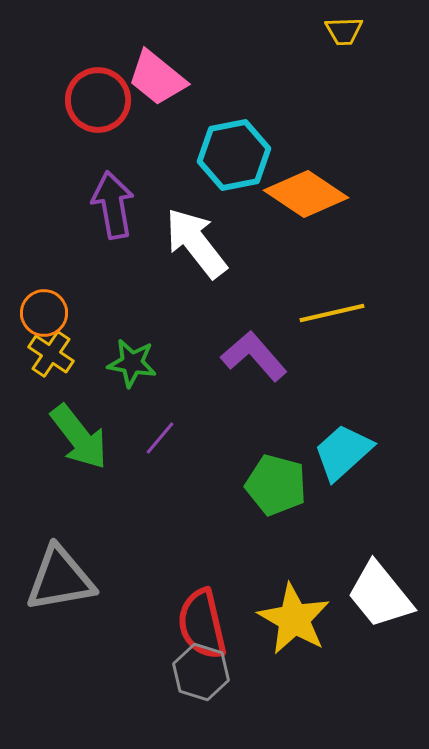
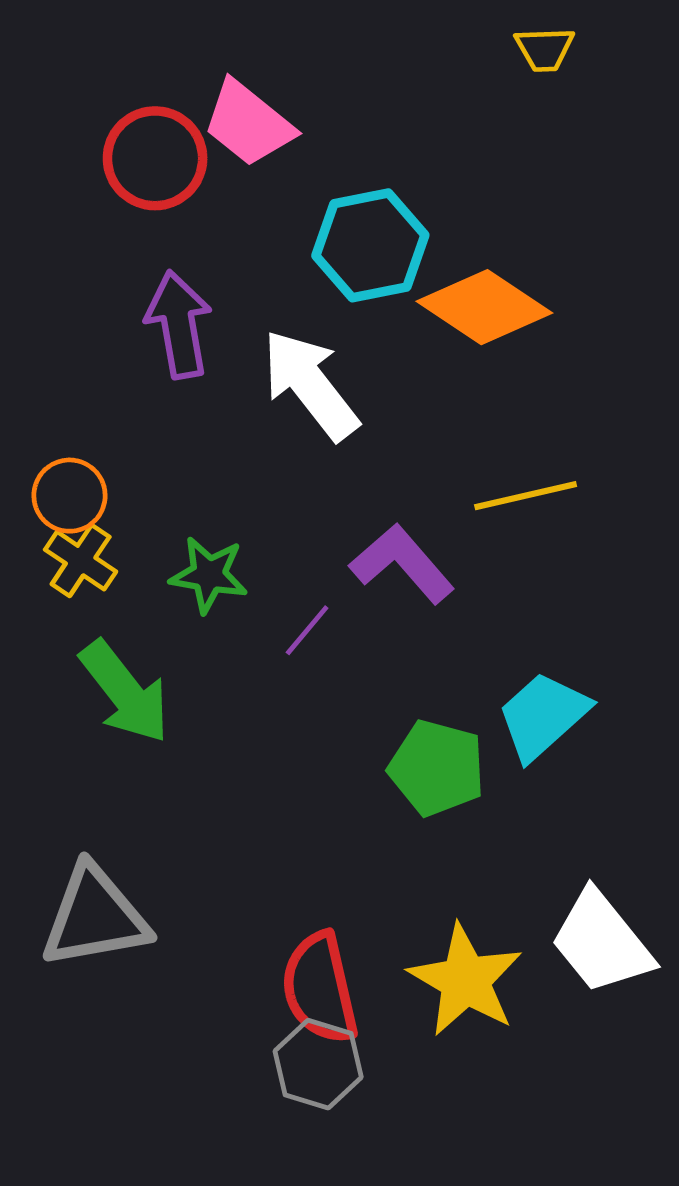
purple line: (160, 438) -> (307, 630), moved

